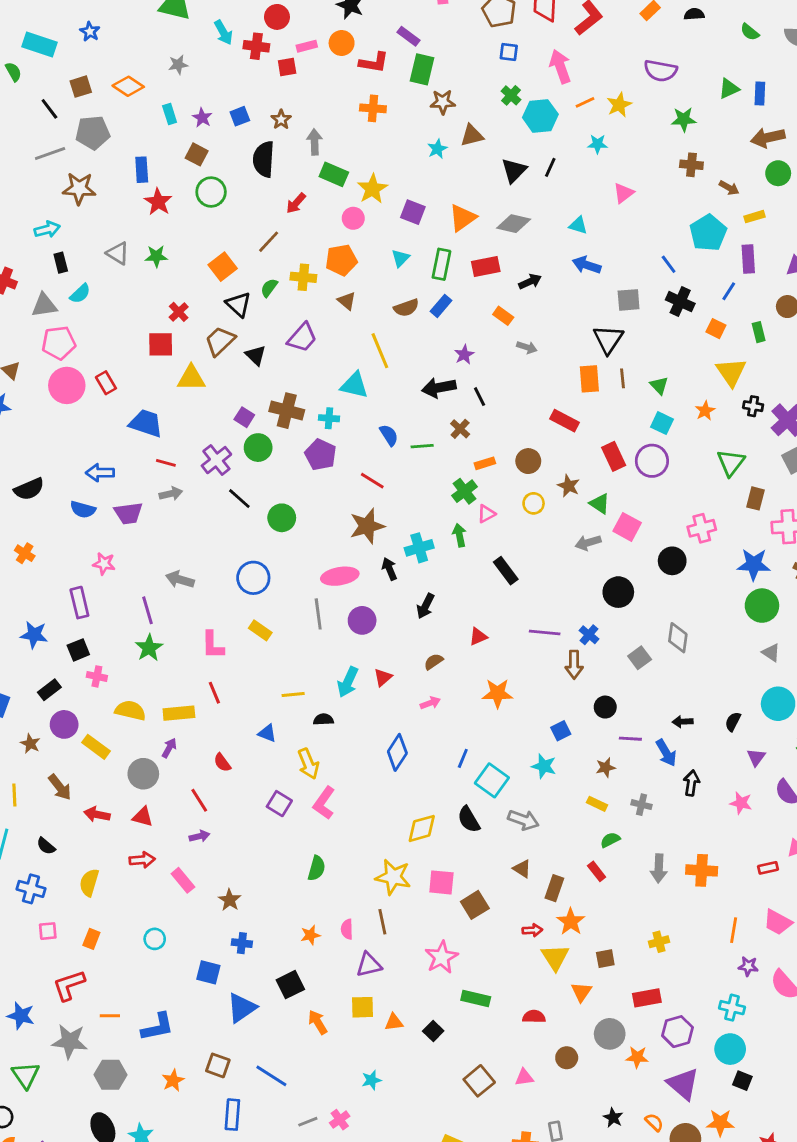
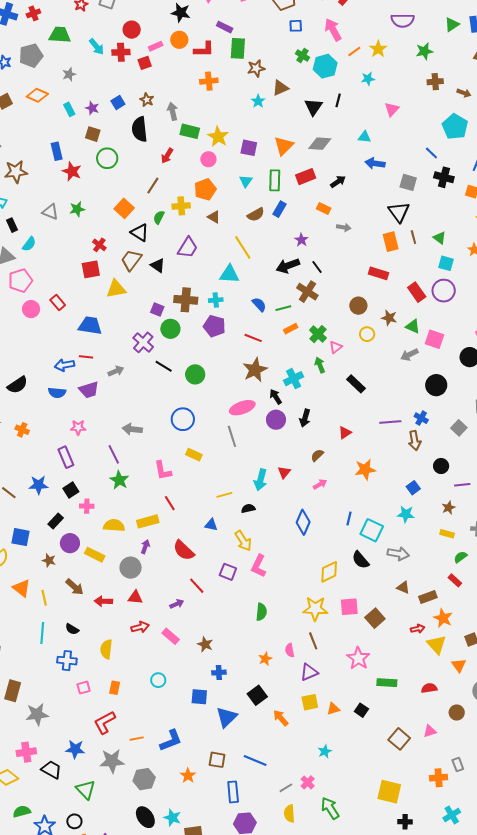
gray pentagon: (93, 133) -> (31, 56), moved
gray square: (629, 300) -> (408, 182), turned 30
pink circle: (67, 385) -> (31, 309), size x0.7
brown cross: (460, 429) -> (307, 292), size x1.5
red line: (166, 463) -> (86, 357), moved
orange rectangle: (485, 463) -> (291, 329), moved
purple circle: (362, 620) -> (276, 420), moved
red semicircle: (222, 763) -> (184, 550), size x1.6
red line: (199, 800) -> (197, 586), moved
brown rectangle: (554, 888) -> (428, 597), turned 60

